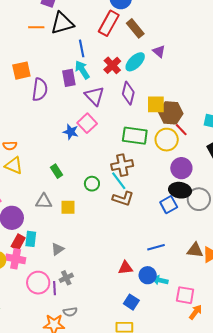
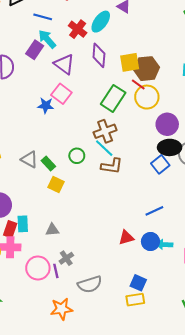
blue line: (82, 48) -> (43, 17), turned -54
purple rectangle: (69, 78) -> (35, 50), turned 54
red line: (181, 130) -> (138, 84), moved
green rectangle: (135, 136) -> (113, 98), turned -55
green rectangle: (56, 171) -> (48, 163), moved
gray triangle: (44, 201) -> (29, 159), moved, turned 36
yellow square: (68, 207) -> (56, 184), turned 35
gray triangle: (58, 249) -> (52, 230), turned 40
blue square: (131, 302) -> (138, 283), moved
gray semicircle: (70, 312) -> (90, 284), moved, size x1.6

